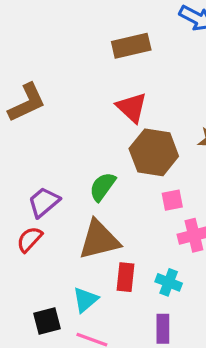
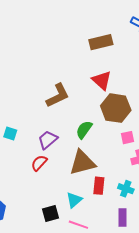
brown L-shape: (27, 103) -> (58, 96), moved

